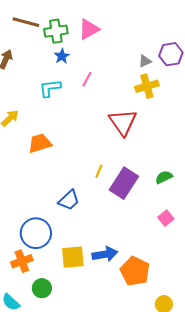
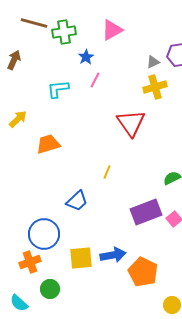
pink triangle: (89, 29) -> (112, 30), moved
blue star: (62, 56) -> (86, 57), moved
purple rectangle: (124, 183) -> (146, 212), moved, turned 36

